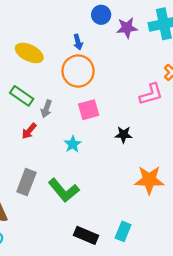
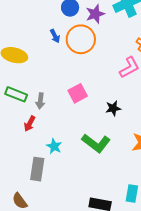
orange circle: (78, 71) -> (81, 39), moved
cyan star: (73, 144) -> (54, 146), moved
green L-shape: (64, 190) -> (96, 143), moved

